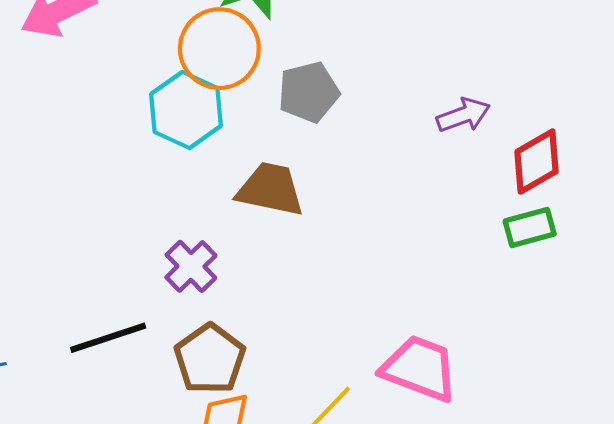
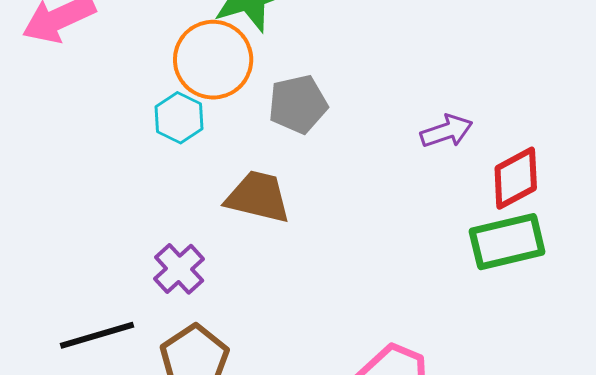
cyan hexagon: (186, 110) -> (179, 118), size x0.7
green rectangle: (530, 228) -> (507, 242), size x1.5

